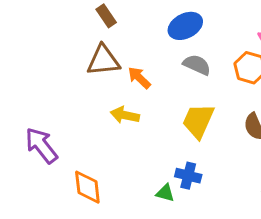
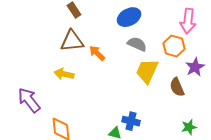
yellow arrow: (125, 115) -> (64, 74), moved
yellow trapezoid: (198, 121) -> (147, 71), moved

